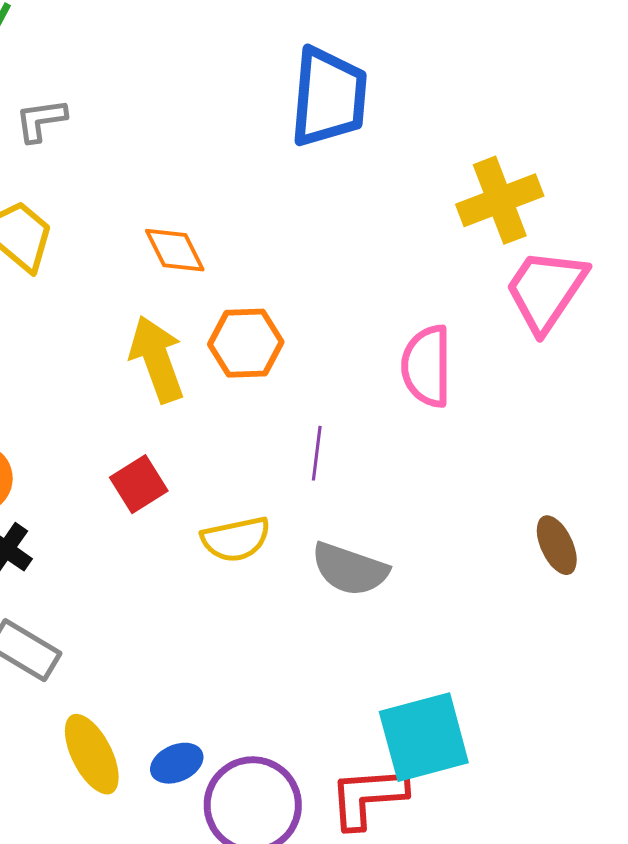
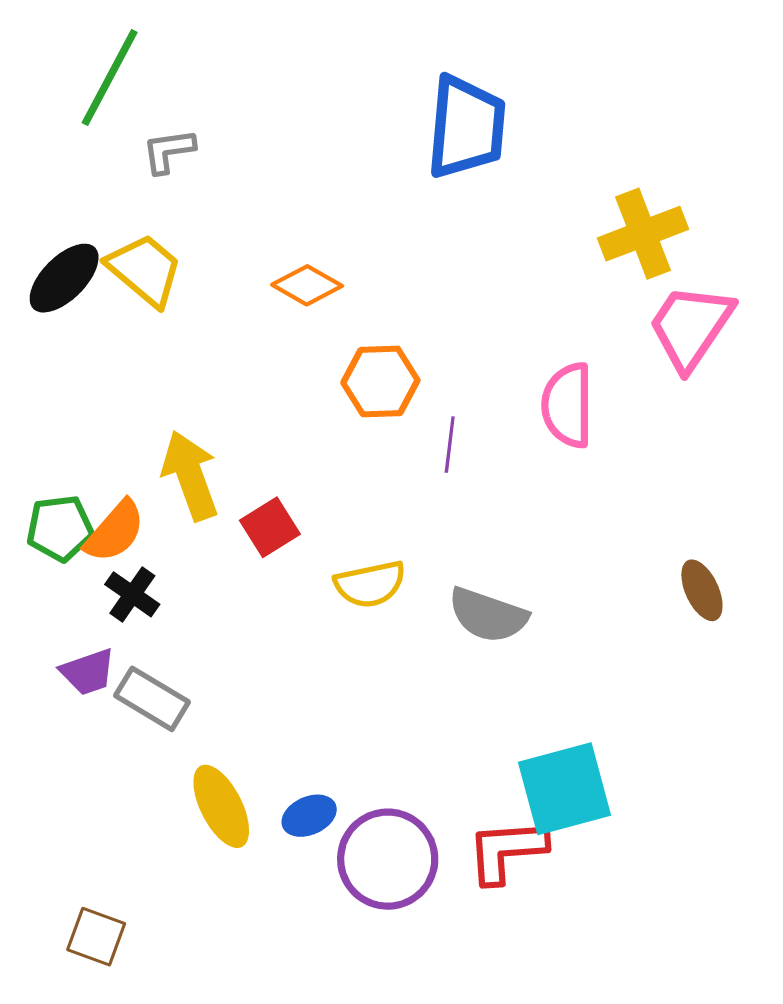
orange diamond: (175, 250) -> (307, 285), turned -34
yellow arrow: (157, 359) -> (190, 476), moved
purple line: (317, 453) -> (450, 445), moved

